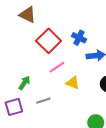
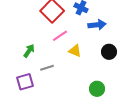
purple square: (14, 107) -> (25, 82), moved

